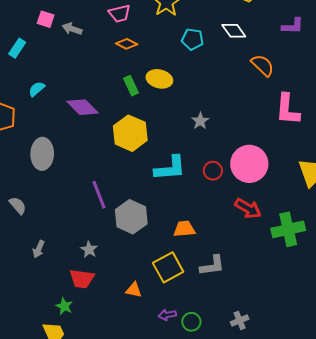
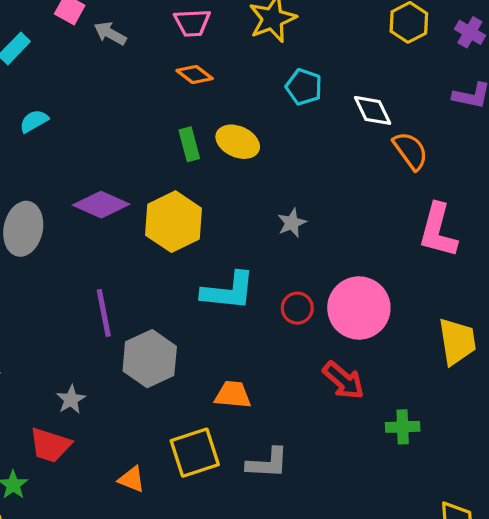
white diamond: (234, 31) -> (373, 110), moved
purple diamond: (82, 107) -> (101, 205), moved, turned -32
green cross: (288, 229) -> (403, 427), size x0.6

